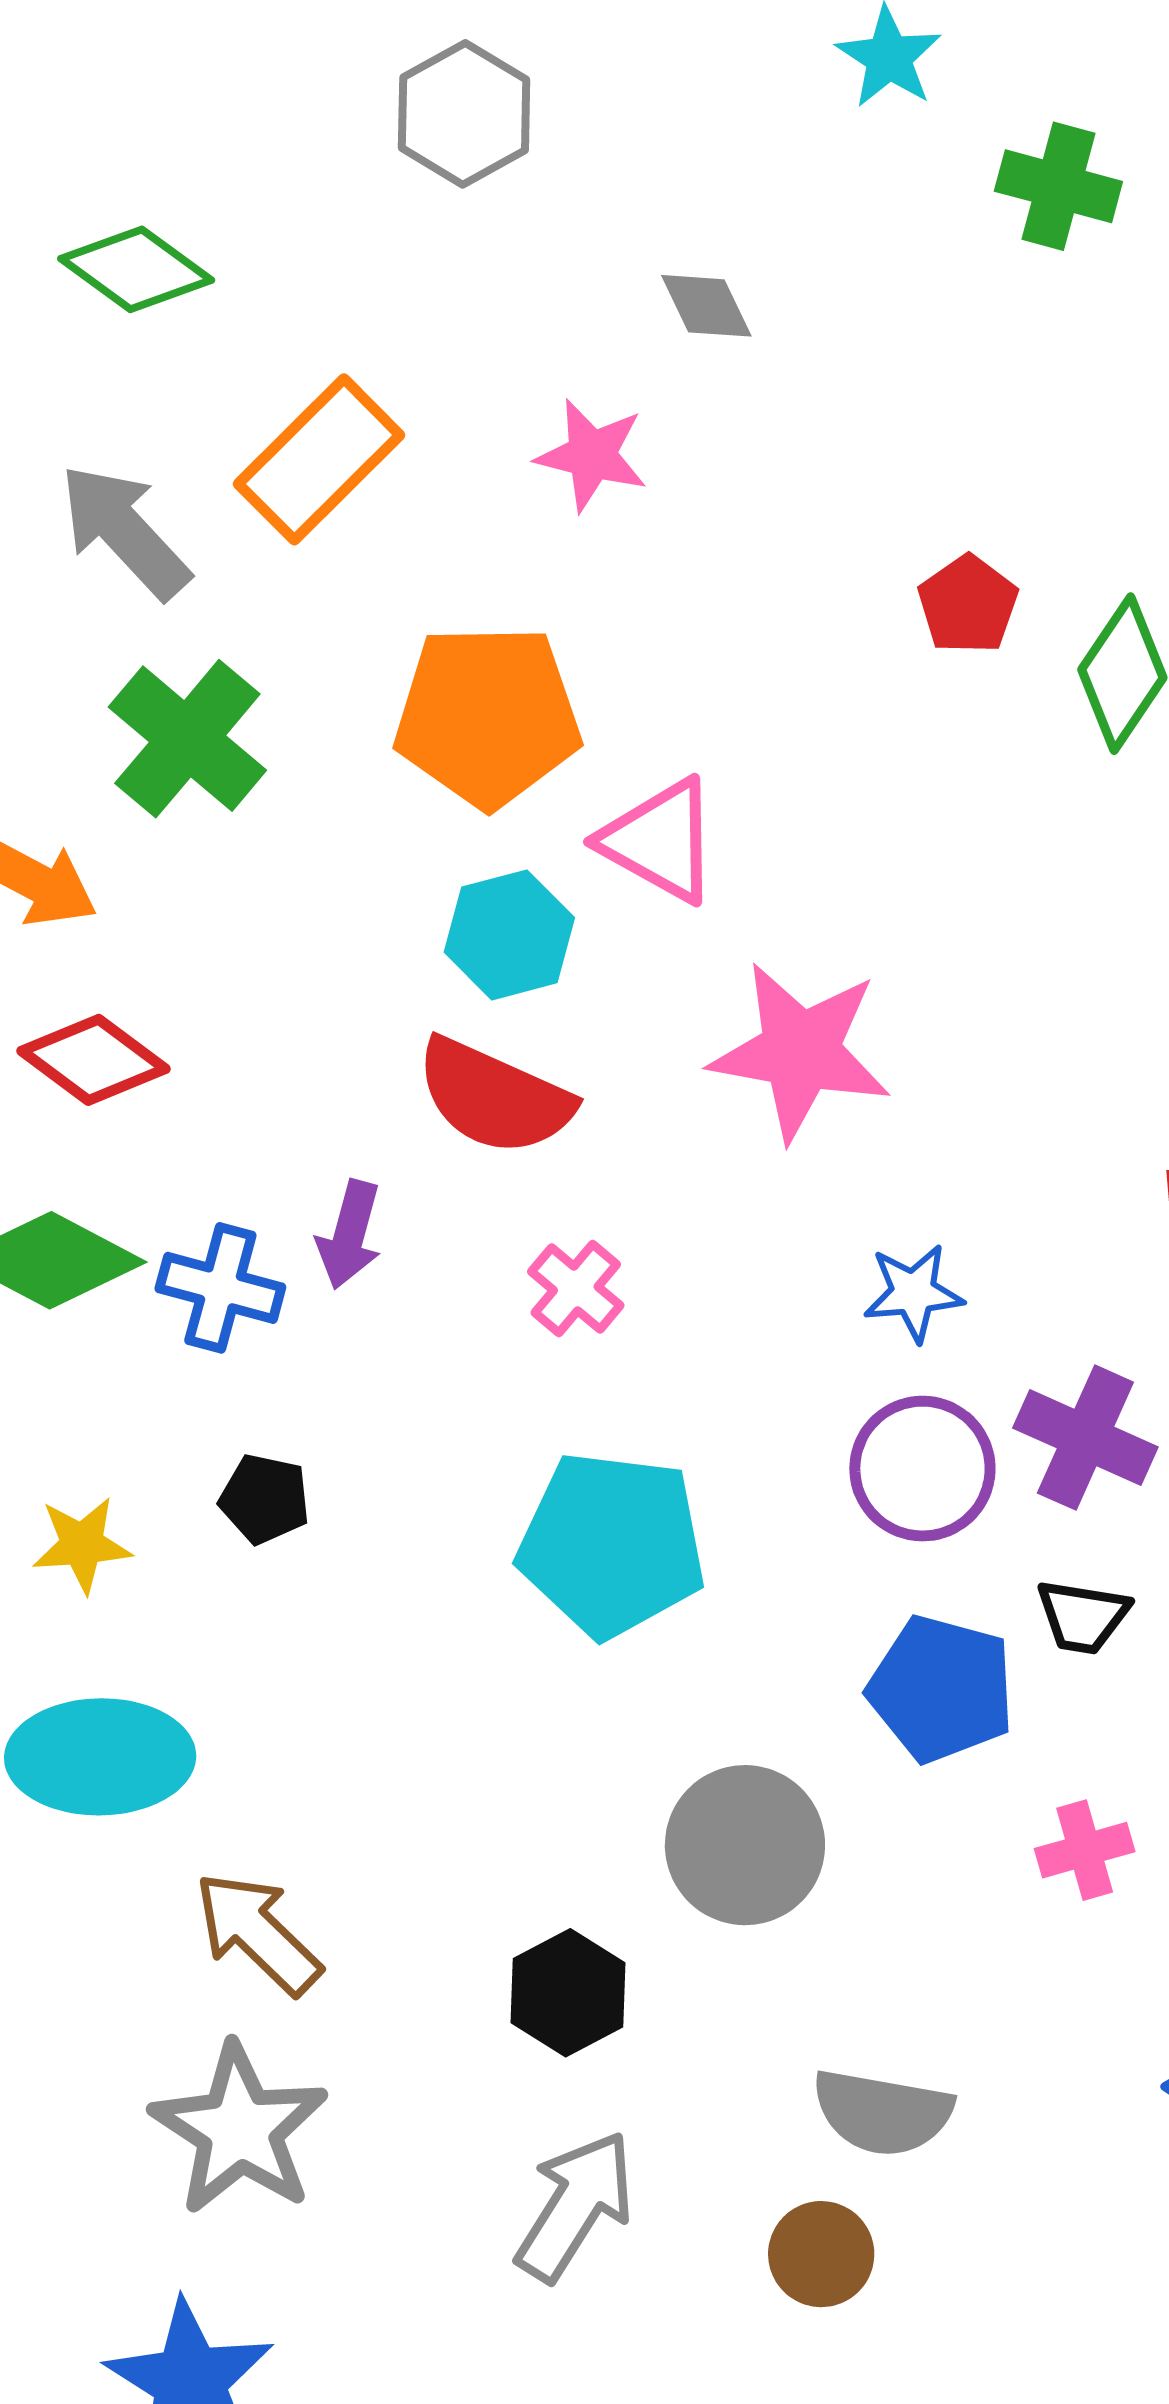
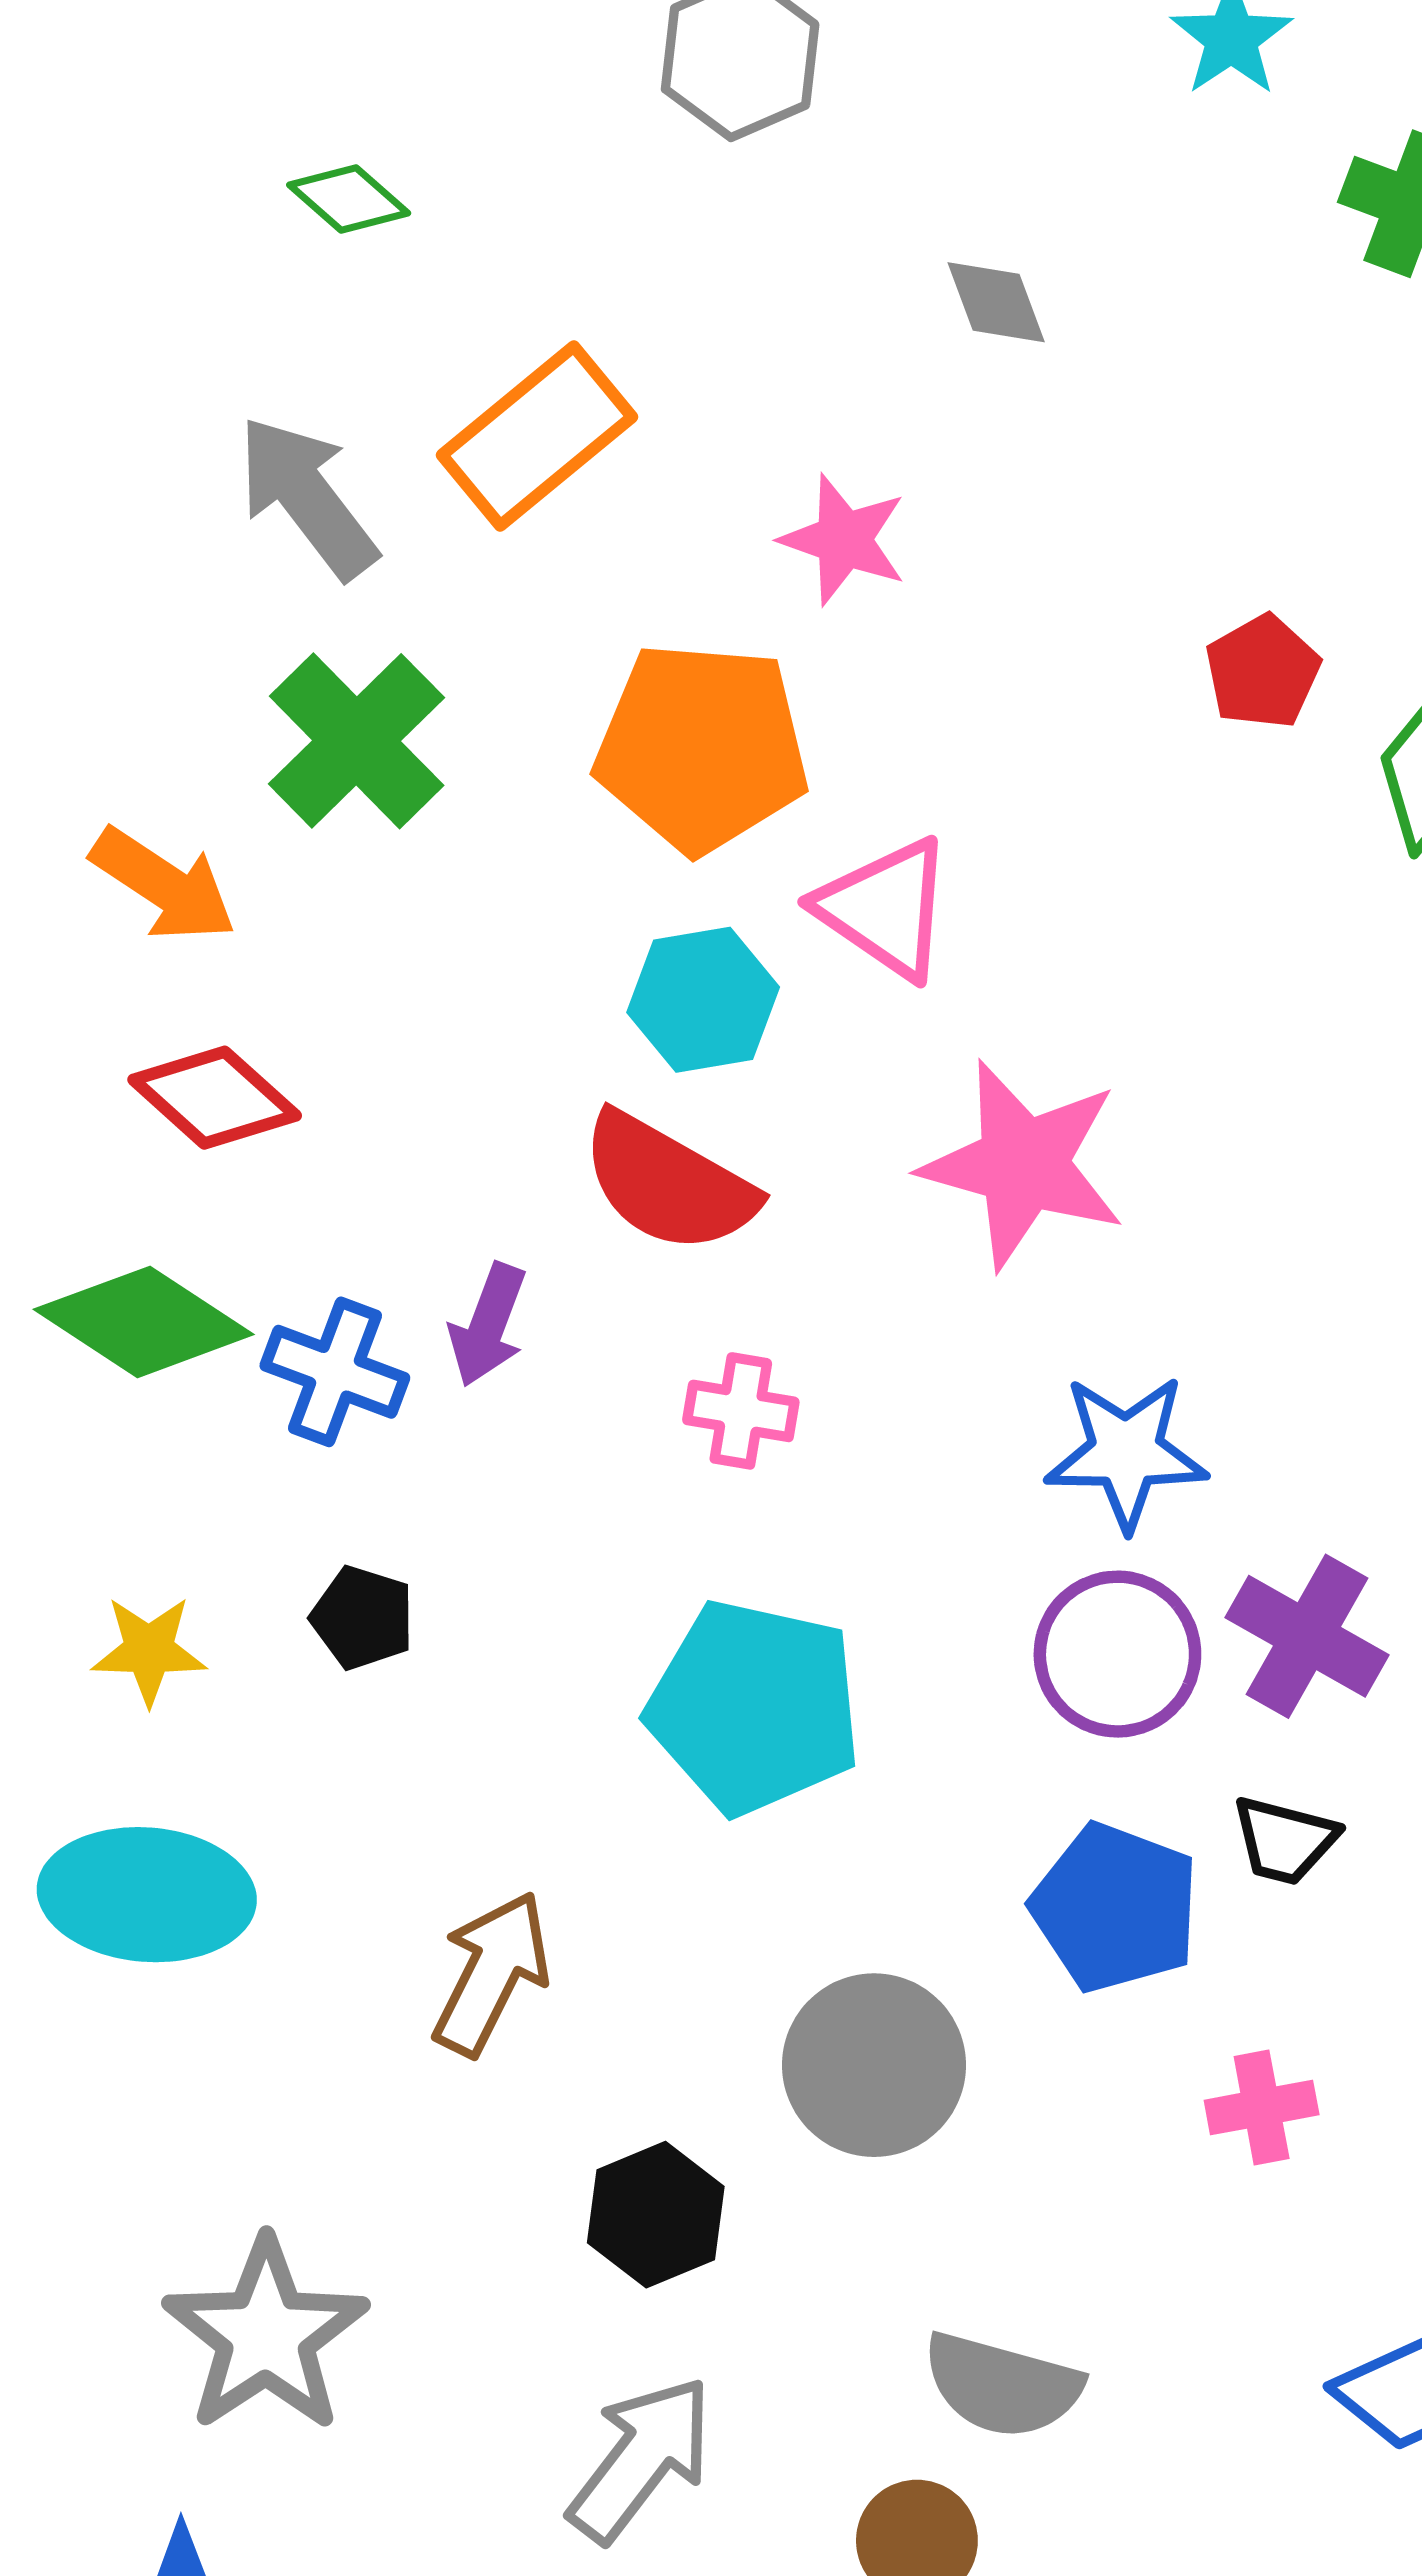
green diamond: (136, 269) -> (349, 199), size x0.7
pink star: (592, 455) -> (844, 540), moved
pink cross: (576, 1289) -> (741, 1411), turned -36
blue star: (913, 1293) -> (1126, 1452), size x1.4
brown arrow: (258, 1933) -> (491, 1973), moved, turned 67

